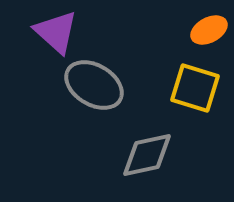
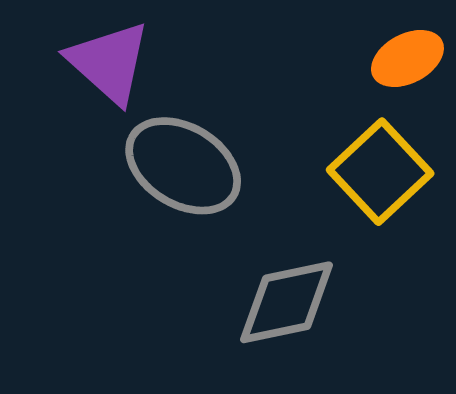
yellow square: (195, 88) -> (380, 172), turned 30

